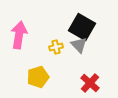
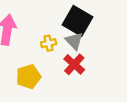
red cross: (90, 83) -> (74, 64), moved

